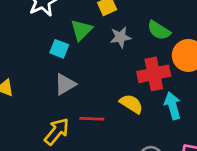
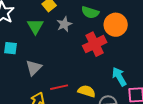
cyan square: (59, 49) -> (11, 48), moved
yellow semicircle: (131, 104) -> (87, 91), moved
cyan arrow: (173, 106) -> (119, 77), moved

